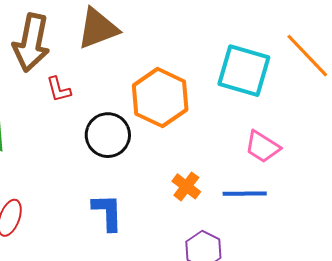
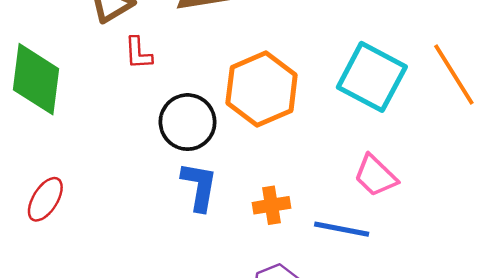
orange cross: (186, 186) -> (271, 205), turned 32
blue L-shape: (107, 212) -> (199, 186), moved

